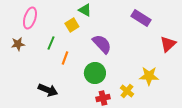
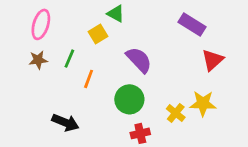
brown star: (18, 44) -> (38, 60), moved
red triangle: (168, 44) -> (212, 60), moved
yellow cross: (127, 91) -> (176, 113), moved

